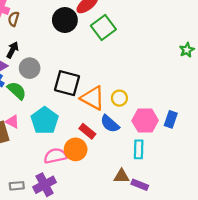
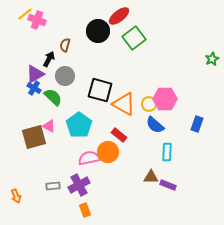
brown semicircle: (14, 19) -> (65, 45), moved
pink hexagon: (145, 121) -> (165, 99), moved
blue semicircle: (110, 124) -> (155, 125), moved

